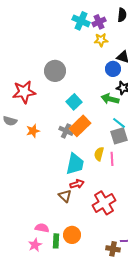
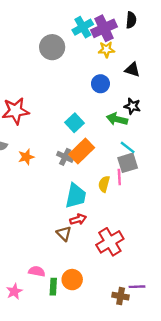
cyan cross: (81, 21) -> (83, 27), turned 36
purple cross: (99, 22) -> (104, 28), size x1.5
blue circle: (113, 69) -> (100, 84), moved
gray circle: (55, 71) -> (52, 47), moved
pink line: (112, 159) -> (119, 177), moved
pink star: (35, 245) -> (14, 291), moved

